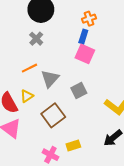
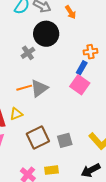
gray cross: (36, 39) -> (28, 53), moved
gray triangle: (50, 79) -> (39, 88), moved
gray square: (79, 91) -> (65, 140), moved

